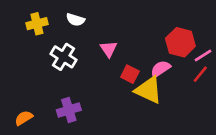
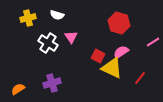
red hexagon: (180, 42) -> (119, 23), moved
pink triangle: (109, 49) -> (71, 37), moved
red line: (200, 74) -> (140, 78), moved

